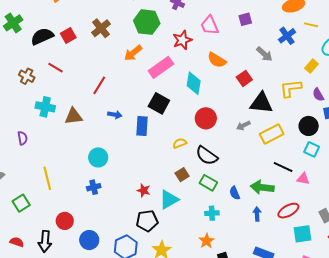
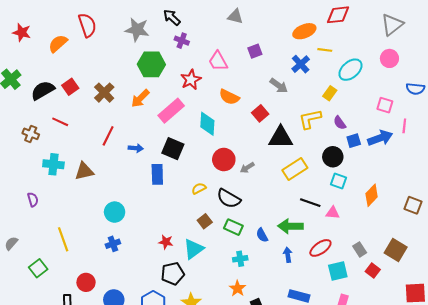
brown cross: (101, 28) -> (104, 93), moved
blue arrow: (115, 115) -> (136, 148), moved
gray arrow: (243, 126) -> (247, 168), moved

